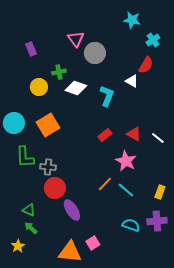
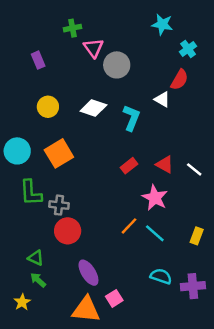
green cross: (59, 72) -> (73, 28), moved
purple ellipse: (72, 210) -> (88, 273), moved
purple cross: (157, 221) -> (193, 286), moved

